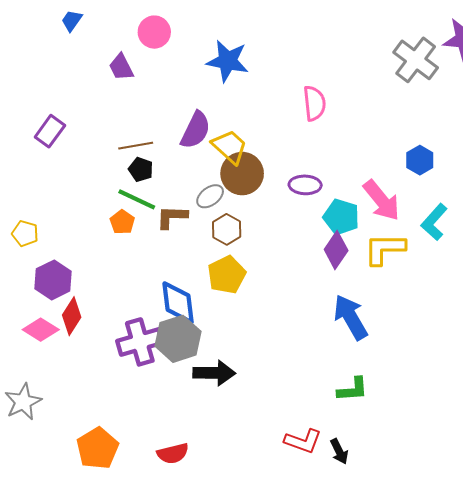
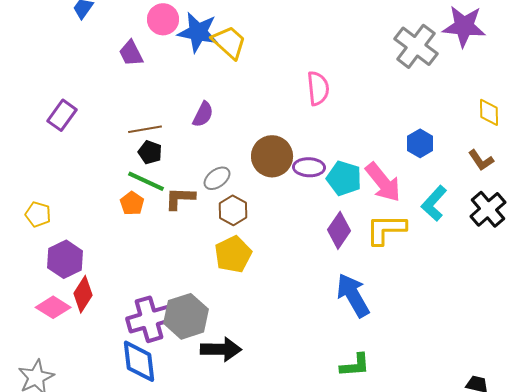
blue star: (228, 61) -> (198, 32), moved
purple semicircle: (196, 130) -> (203, 114), size x0.7
yellow trapezoid: (230, 147) -> (229, 42), moved
brown circle: (242, 174) -> (272, 156), moved
cyan pentagon: (341, 217) -> (344, 178), moved
blue diamond: (178, 303) -> (139, 361), moved

